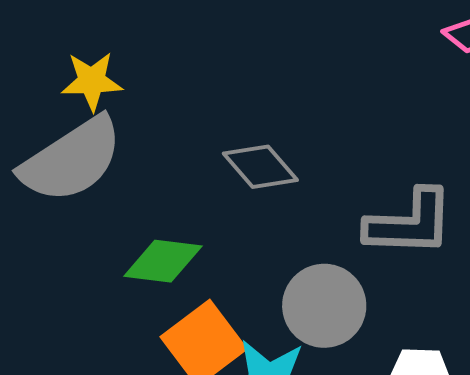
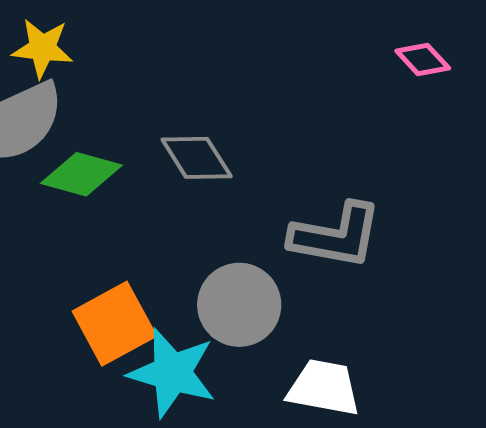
green diamond: (163, 261) -> (81, 174), moved

